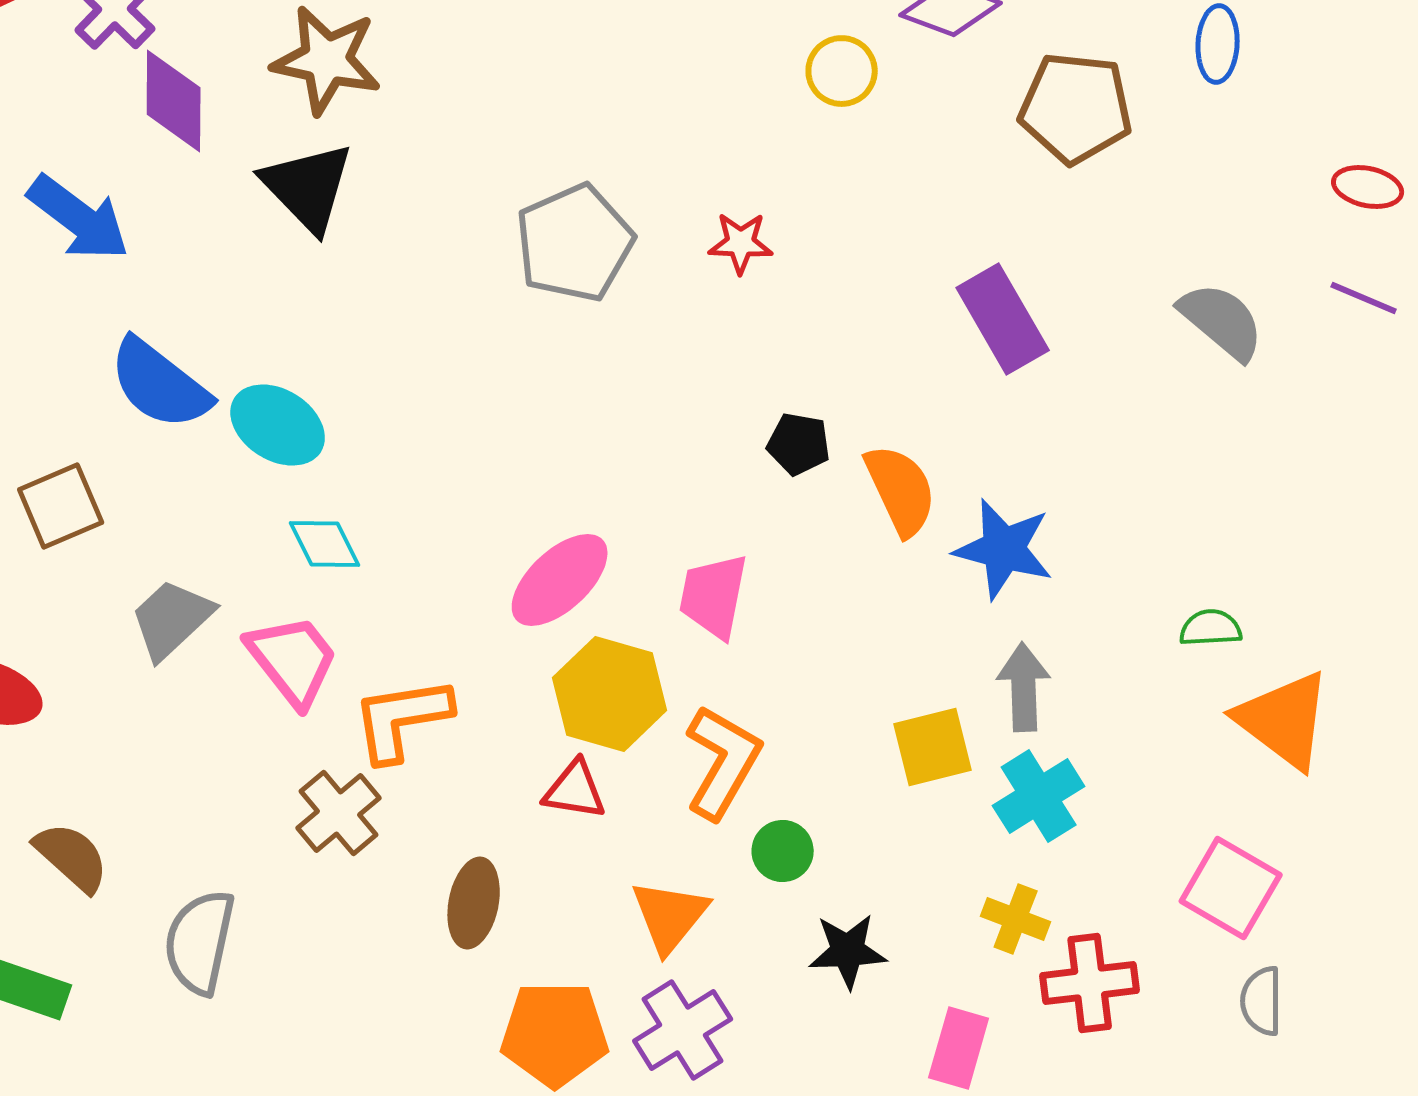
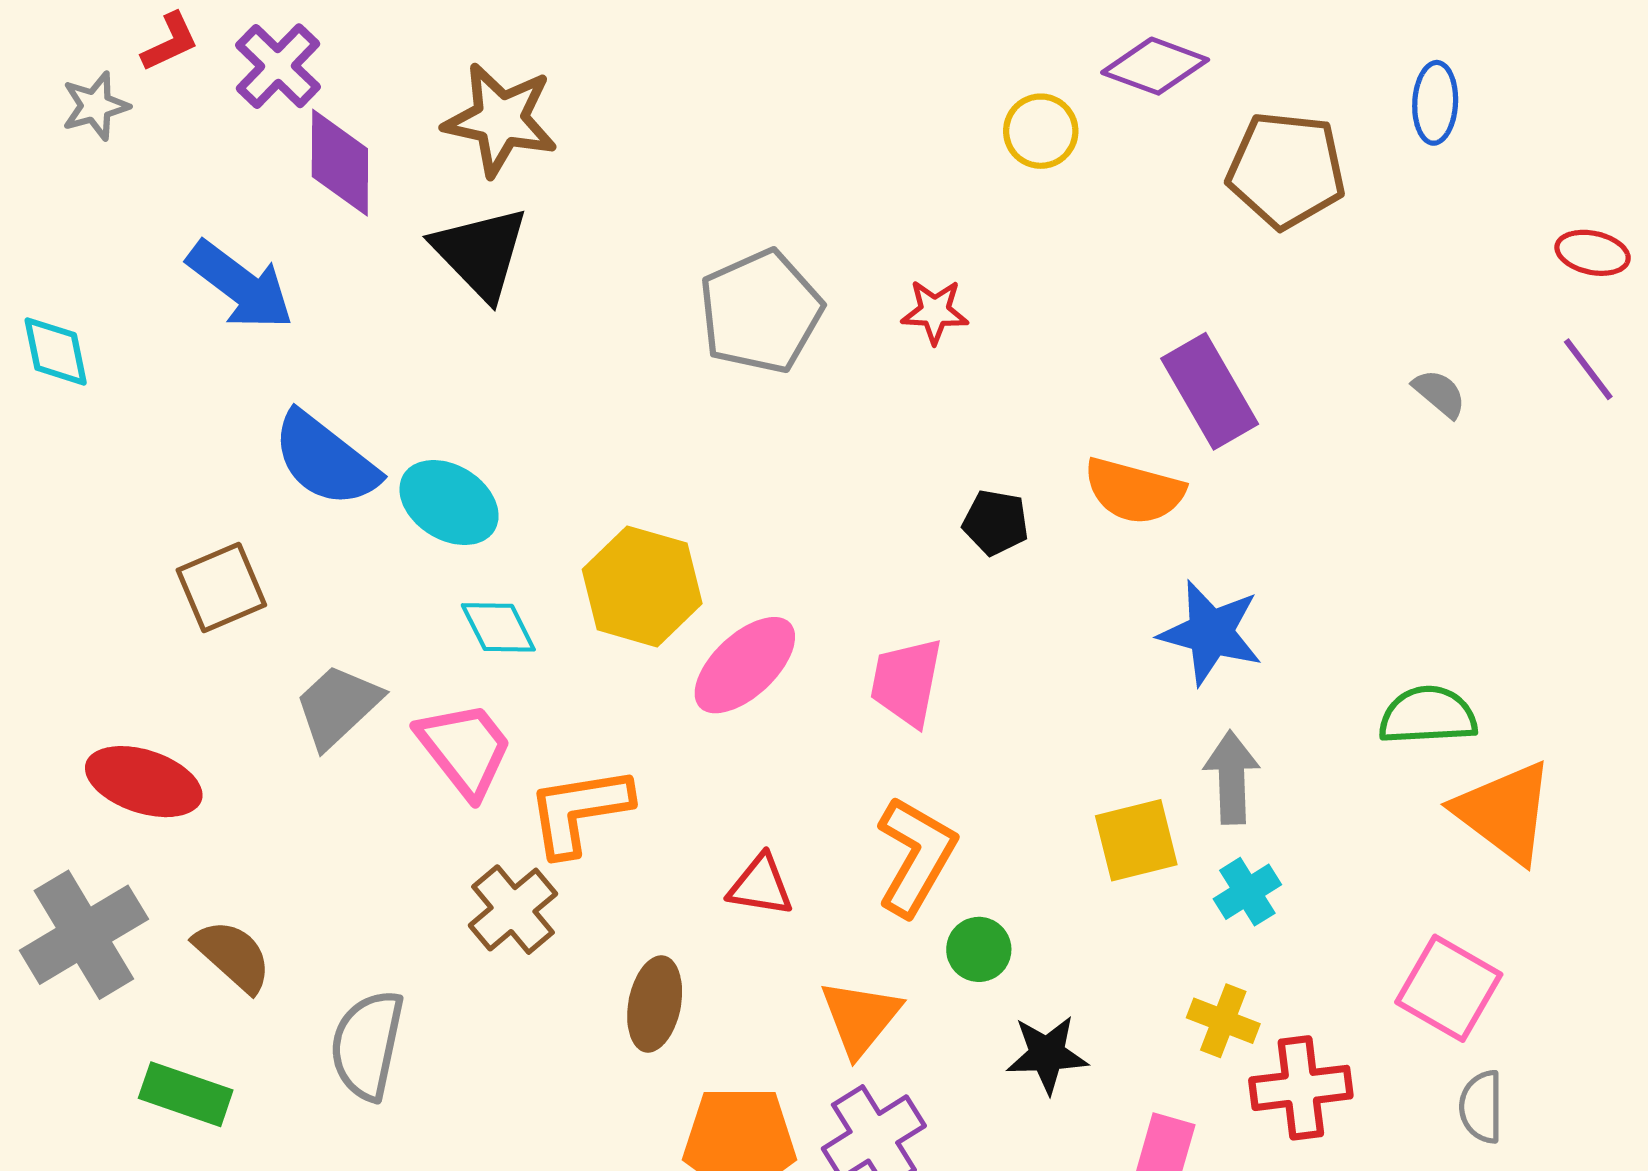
purple line: (1364, 298) -> (1588, 369), turned 30
gray semicircle: (1222, 321) -> (1439, 393), size x0.6
orange semicircle: (901, 490) -> (1134, 491), moved, turned 130
green semicircle: (1211, 628) -> (1428, 715), size x1.5
yellow hexagon: (610, 694) -> (642, 586), moved
cyan cross: (1039, 796) -> (1247, 892), size x0.7

